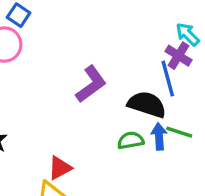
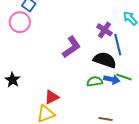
purple cross: (178, 56) -> (104, 30), moved
blue arrow: (159, 136) -> (112, 79), turned 105

